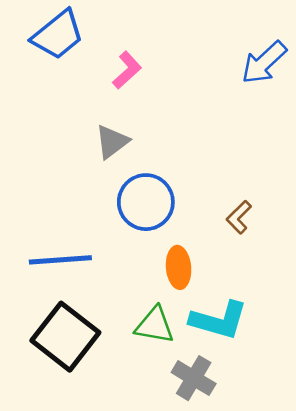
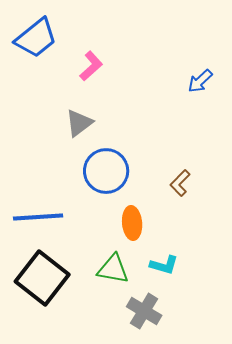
blue arrow: (264, 63) -> (200, 81), moved, size x0.7
cyan L-shape: (219, 320) -> (164, 265), size x0.6

